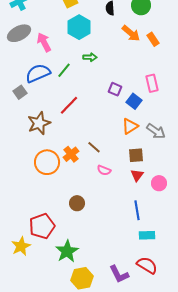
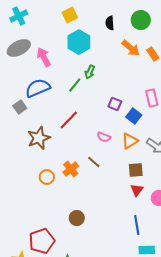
green arrow: (90, 57) -> (90, 72), turned 112
green line: (64, 70) -> (75, 85), moved
orange circle: (47, 162) -> (47, 177), size x0.6
pink semicircle: (104, 170) -> (104, 137), moved

